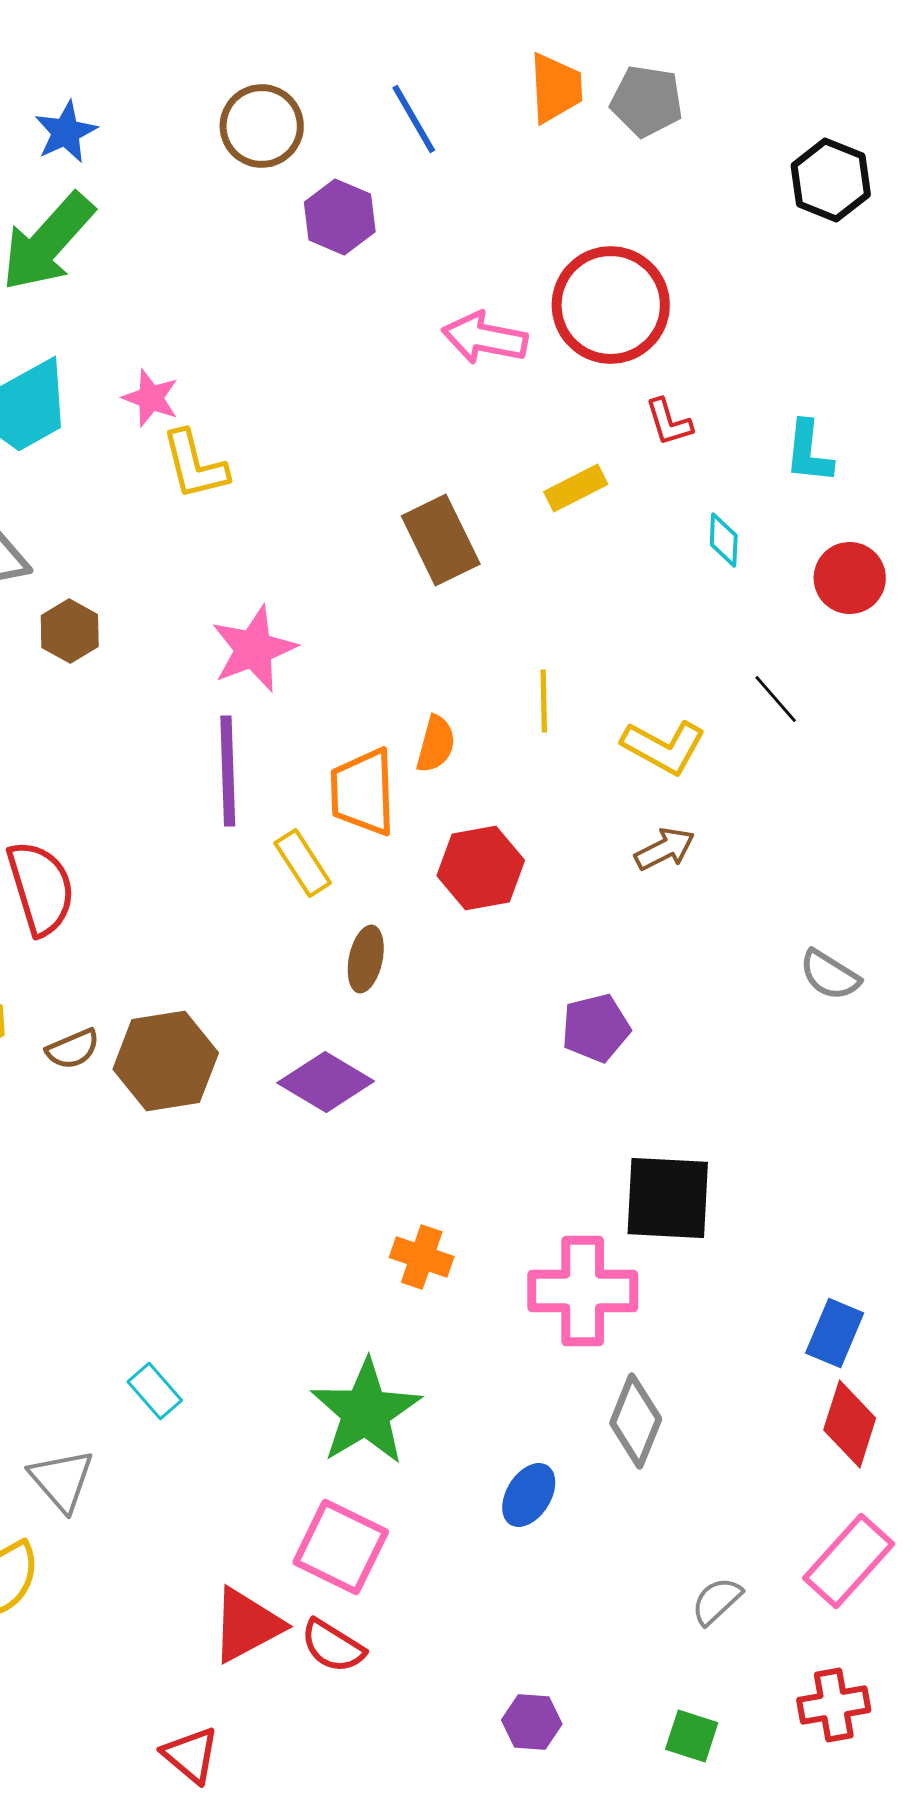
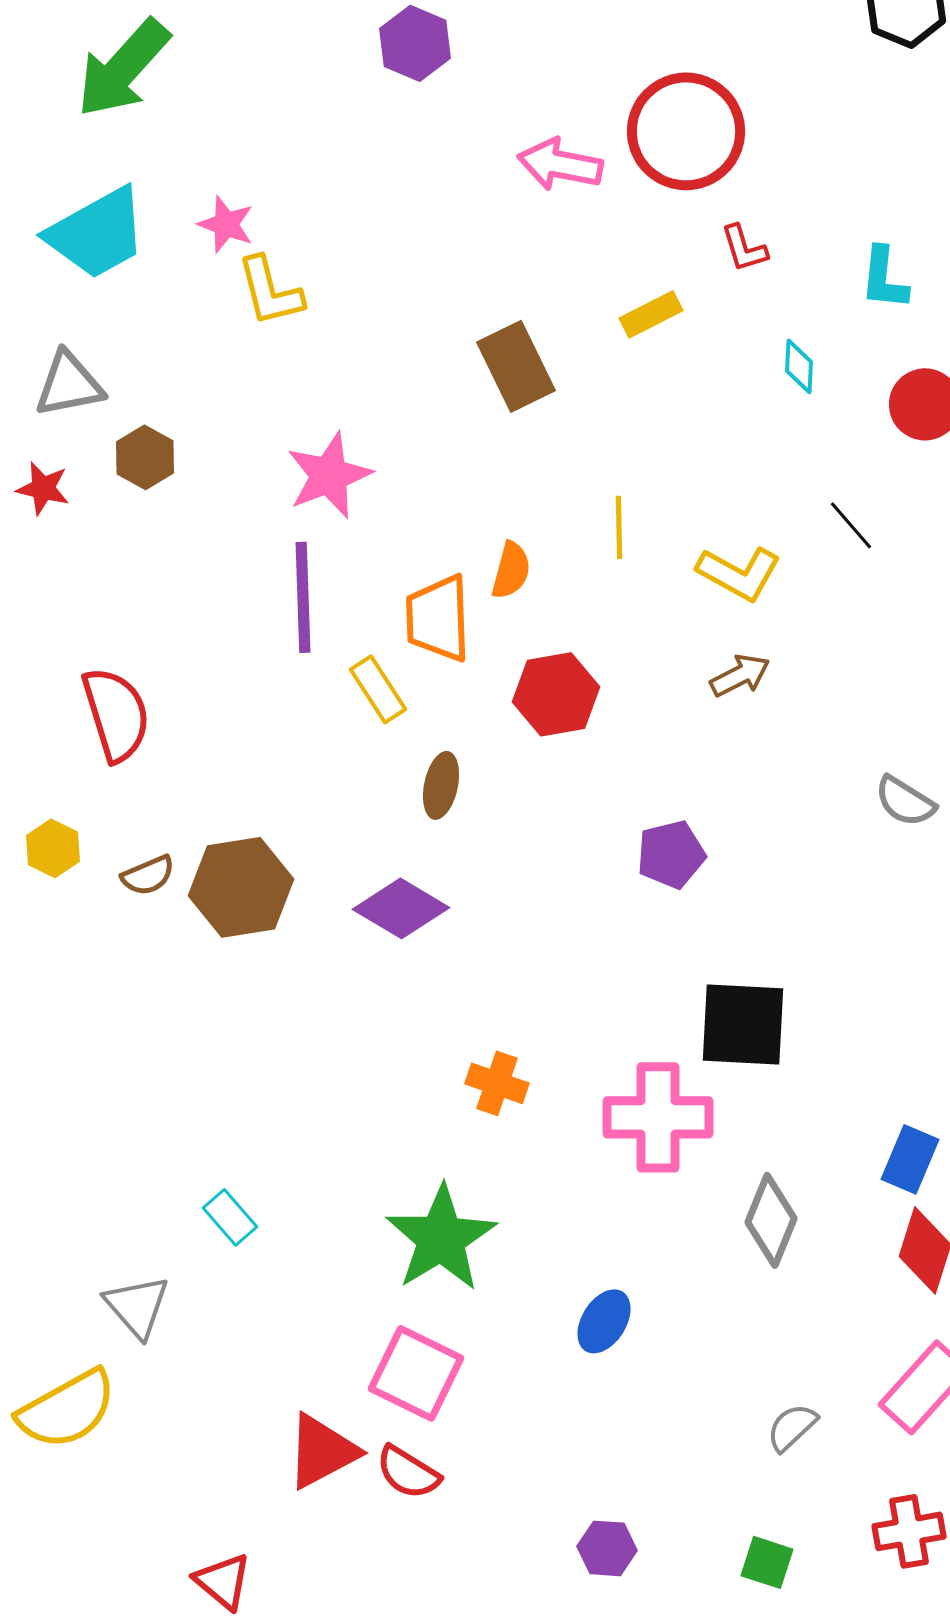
gray diamond: (636, 1421) -> (771, 1220), moved
red triangle: (191, 1755) -> (223, 1581), moved

